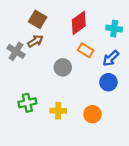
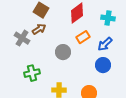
orange rectangle: (86, 50) -> (83, 37), turned -64
green cross: (27, 103) -> (32, 73), moved

